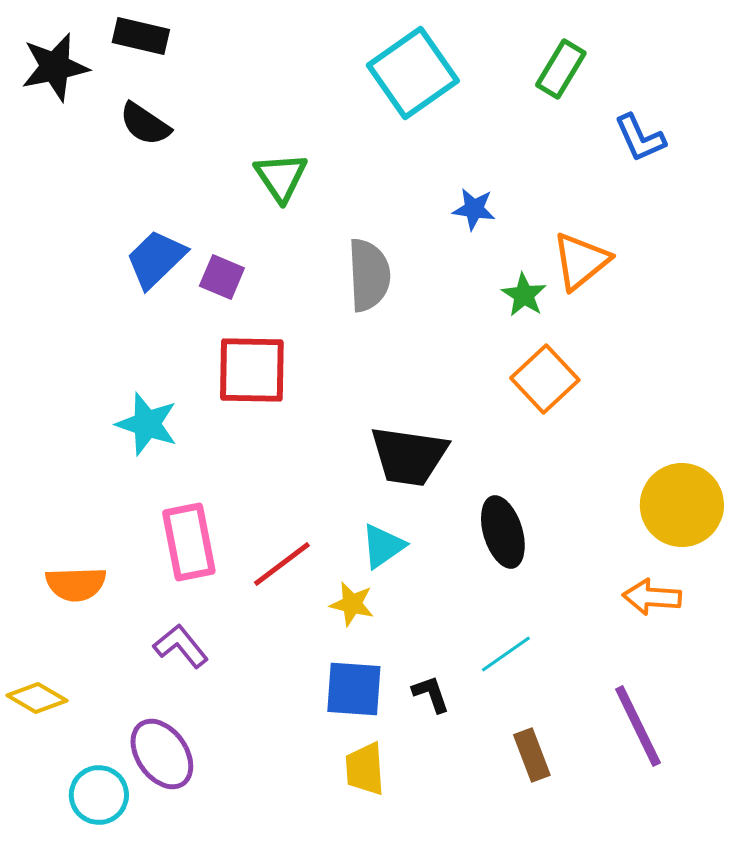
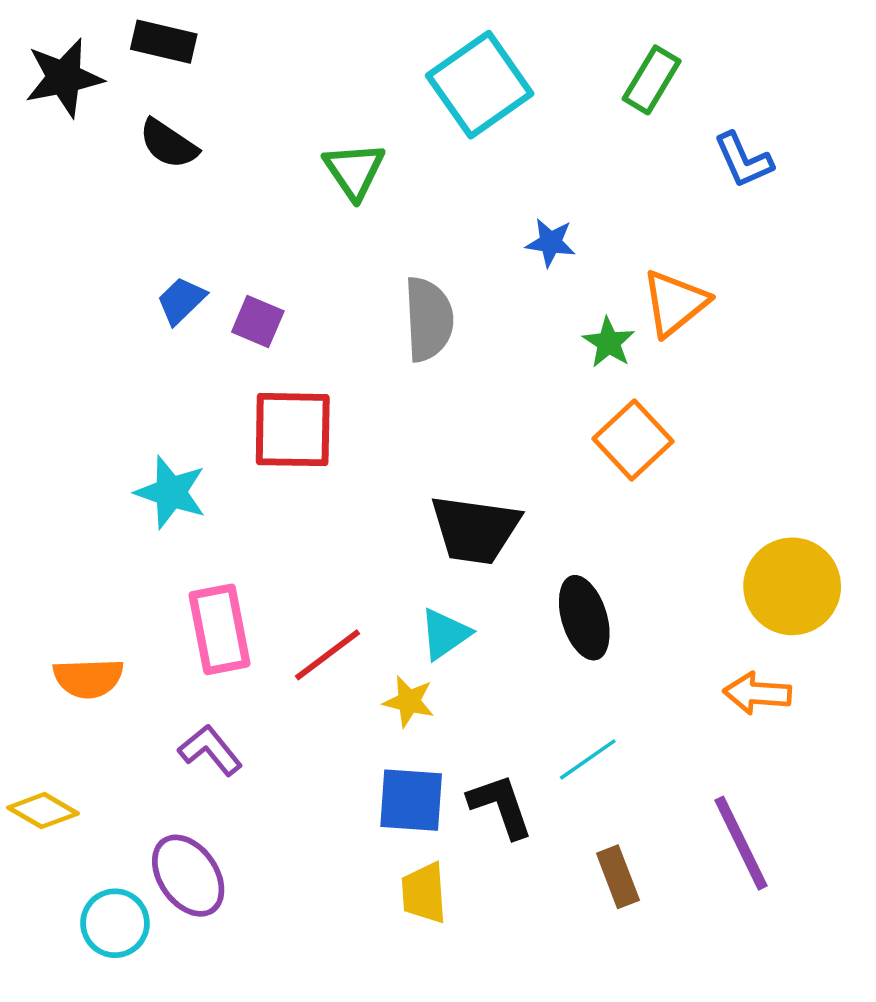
green triangle: (281, 177) -> (354, 171), moved
blue trapezoid: (156, 259) -> (181, 301), size x0.7
black L-shape: (431, 694) -> (501, 806), size x1.5

